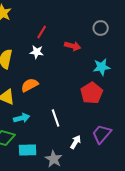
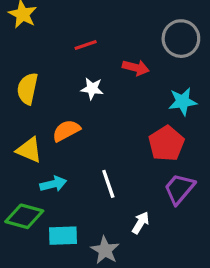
gray circle: (101, 28) -> (181, 39), size x1.5
red line: (42, 32) -> (86, 45), turned 40
white star: (37, 52) -> (92, 89), moved
purple trapezoid: (102, 134) -> (179, 189), moved

